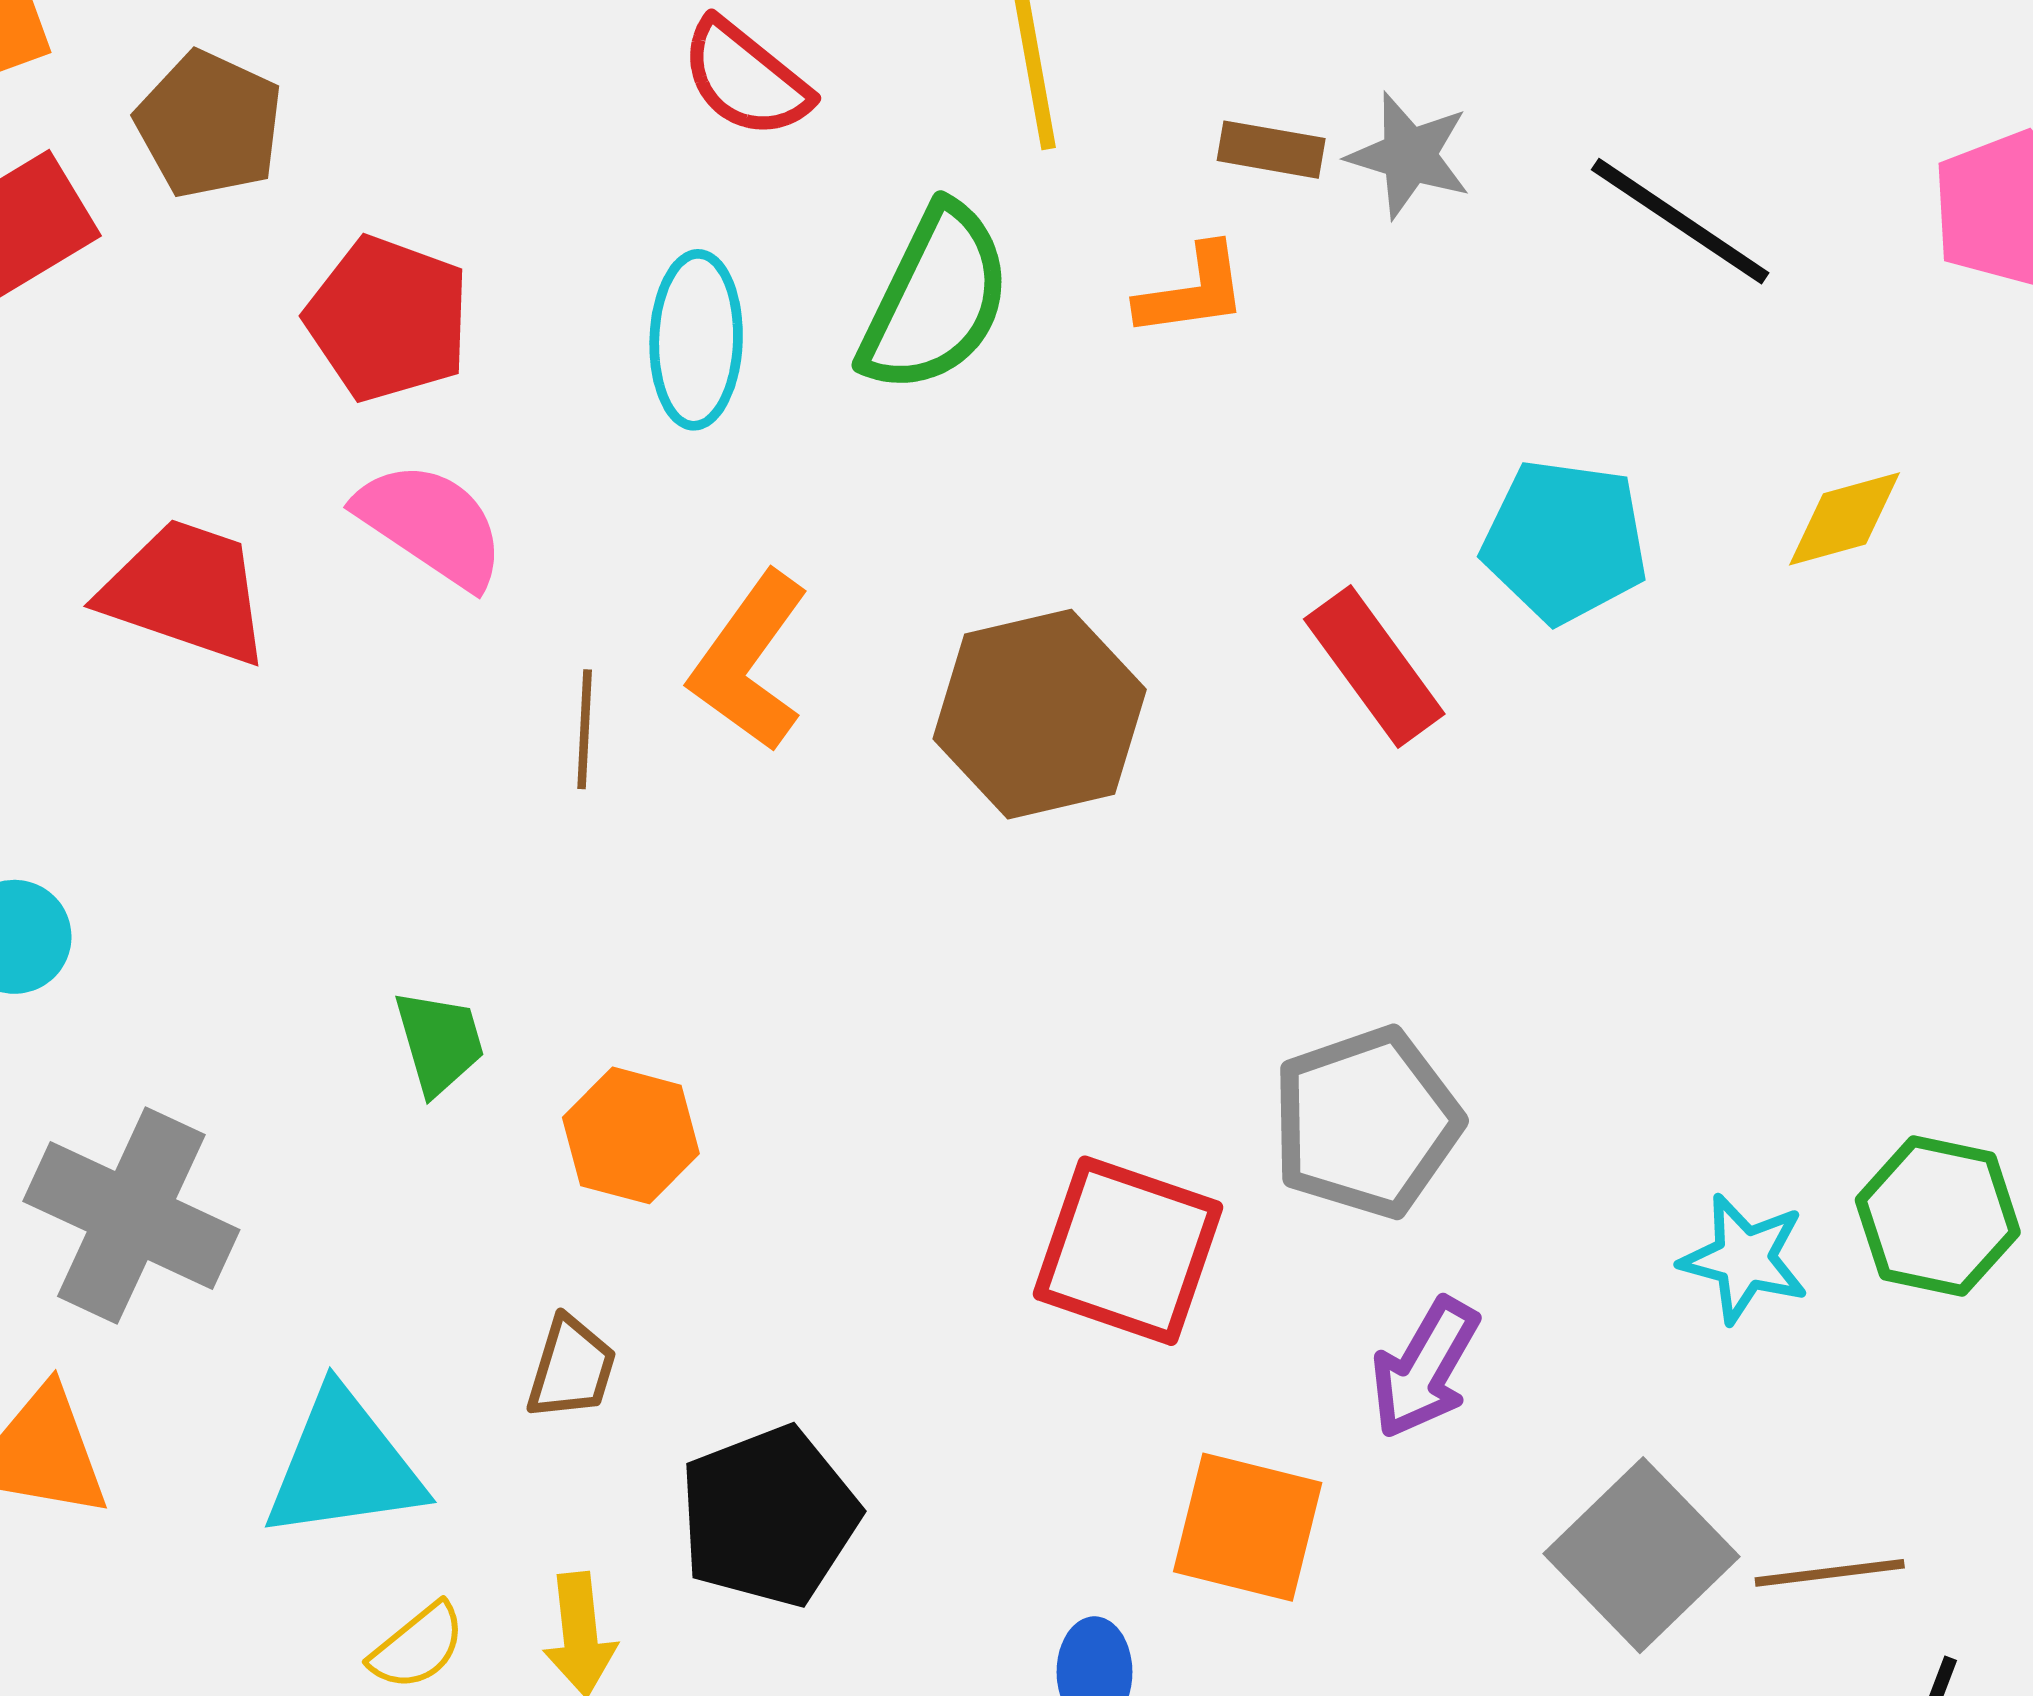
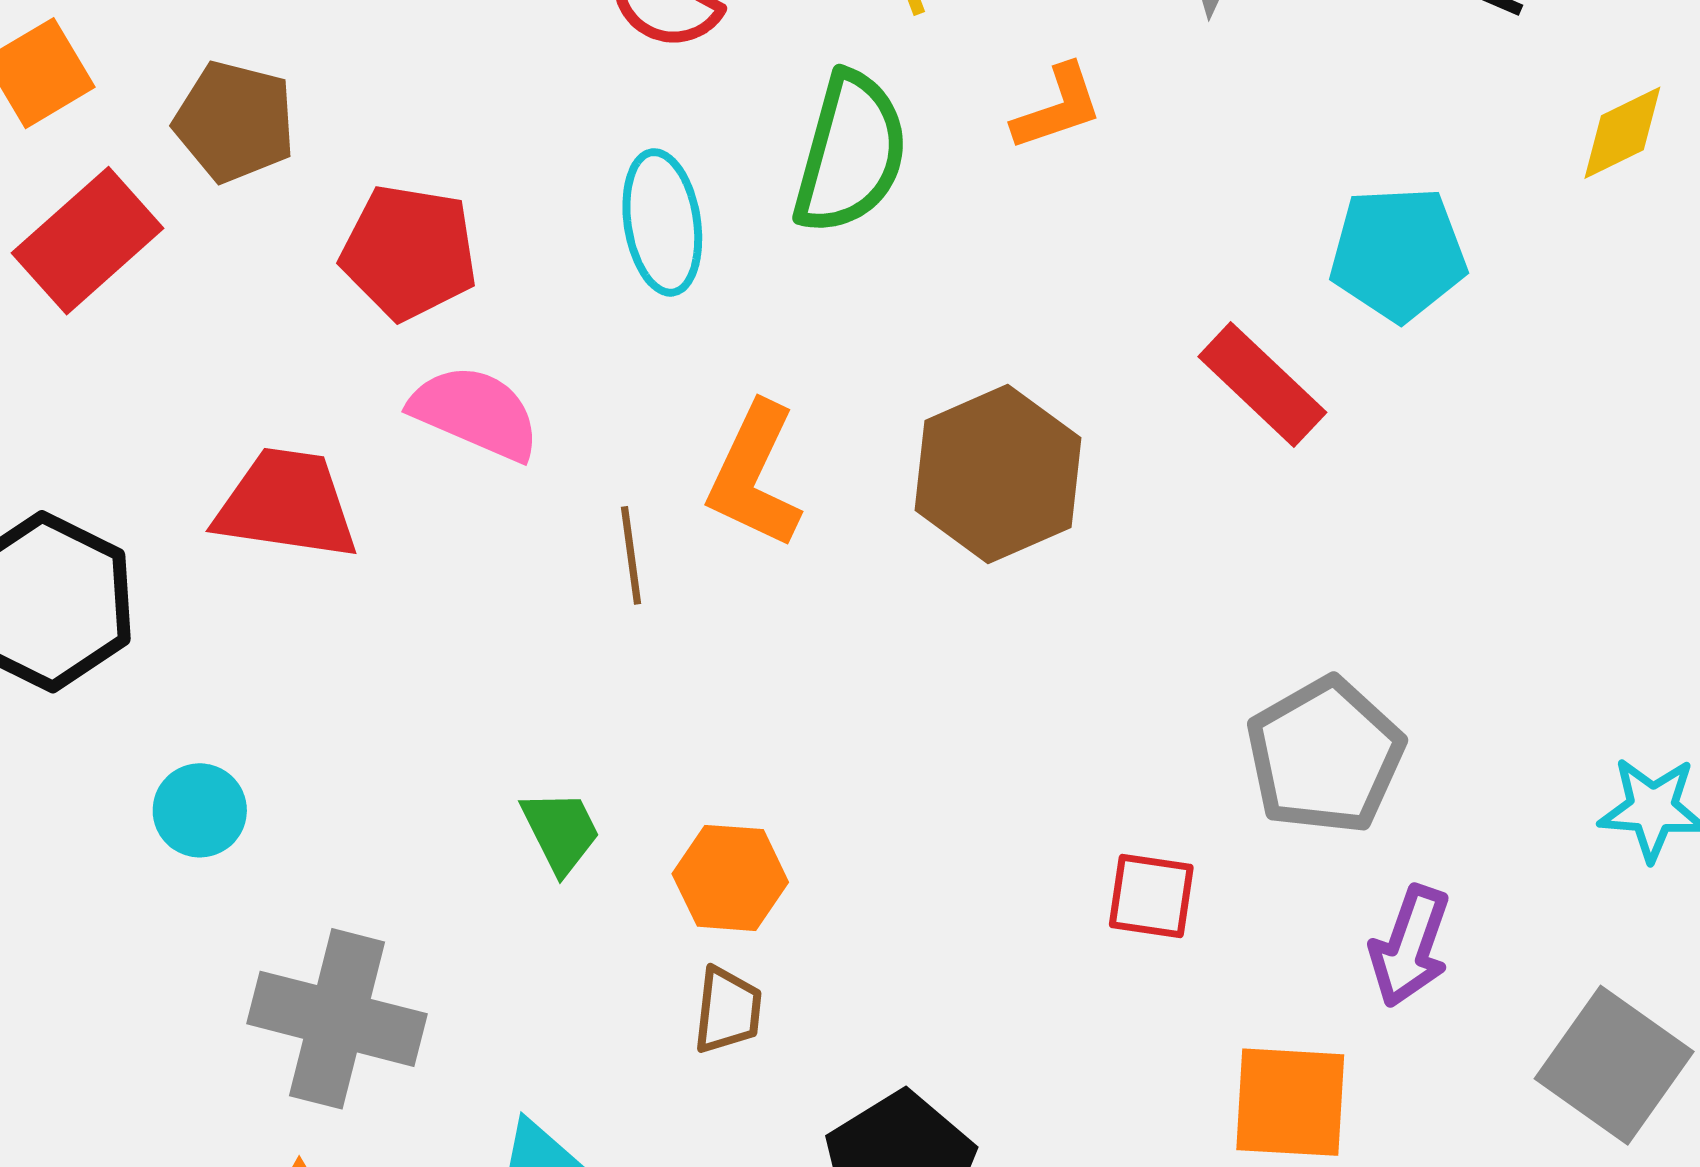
yellow diamond: (1844, 519) -> (1622, 133), moved
red square: (1128, 1251) -> (1151, 896), size x0.6
brown trapezoid: (571, 1368) -> (728, 1010), moved

